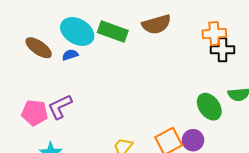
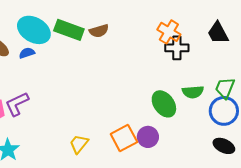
brown semicircle: (156, 24) -> (99, 31), moved, size x0.7
orange cross: (214, 34) -> (169, 32), turned 35

